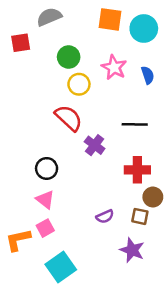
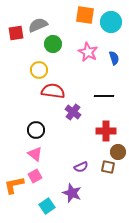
gray semicircle: (49, 17) -> (38, 25), moved
yellow circle: (79, 84) -> (39, 70), moved
red semicircle: (69, 118) -> (53, 91), turned -35
purple star: (132, 250) -> (72, 193), moved
cyan square: (61, 267) -> (47, 206), size x0.7

